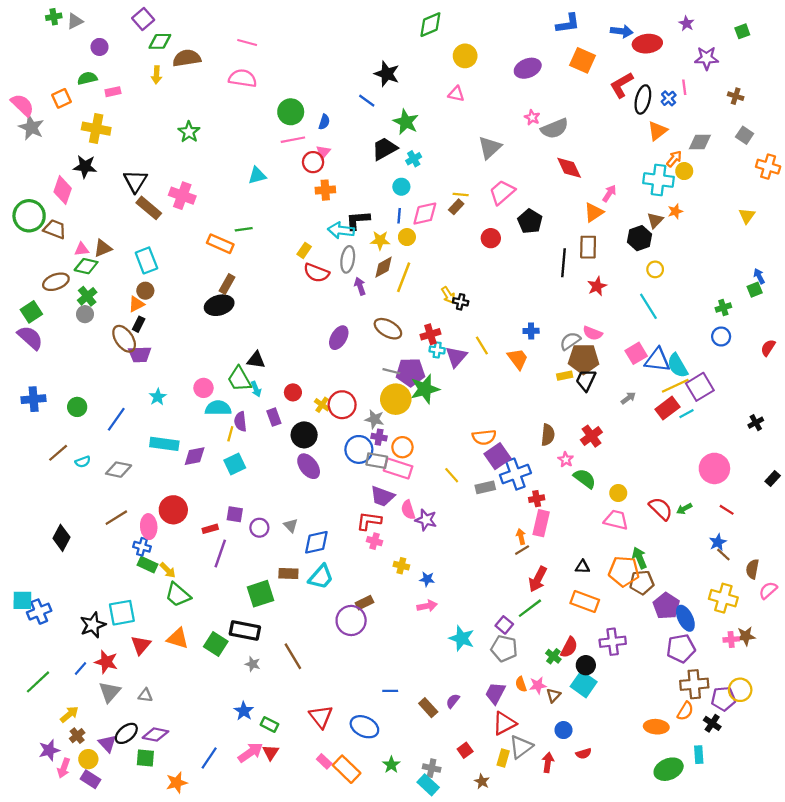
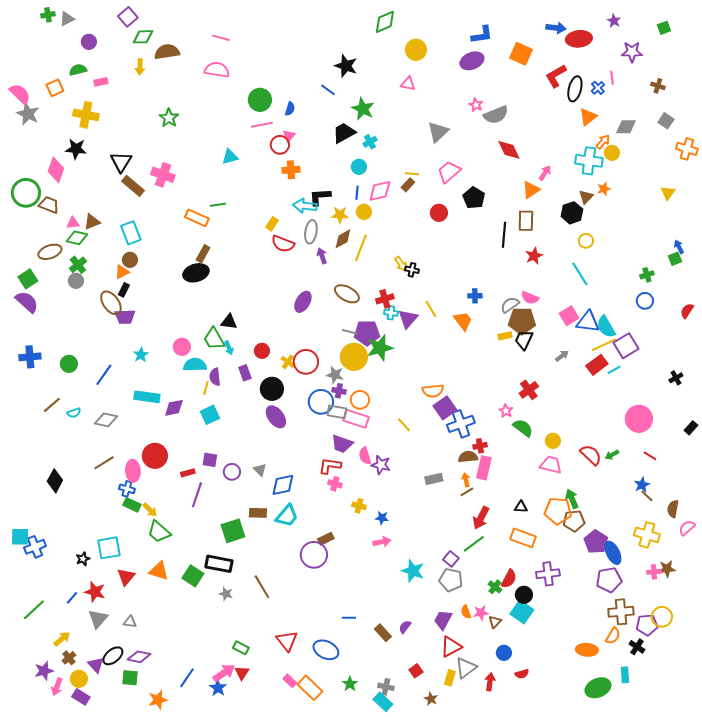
blue L-shape: (568, 23) -> (482, 35), moved
brown semicircle: (548, 435) -> (468, 457), moved, turned -102
gray rectangle: (485, 487) -> (434, 479), moved
black star: (93, 625) -> (83, 559), size x0.6
blue star: (244, 711) -> (218, 688), moved

